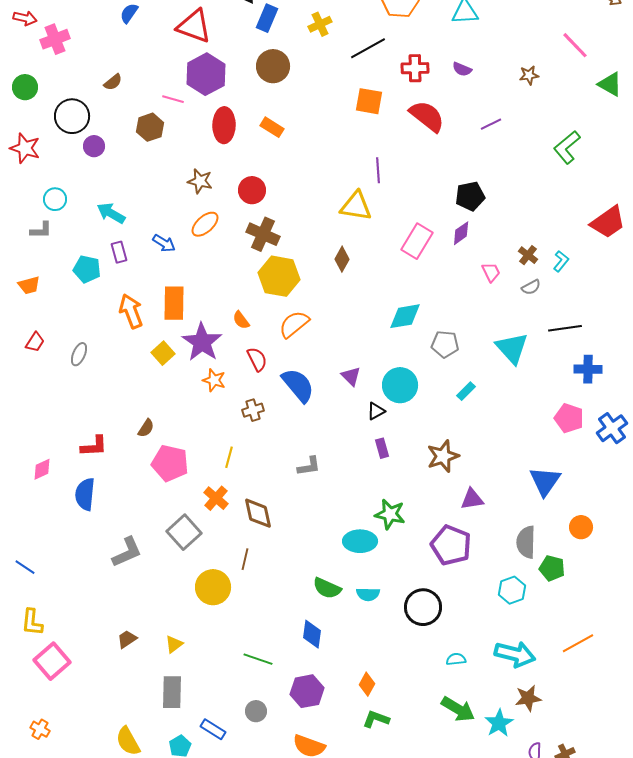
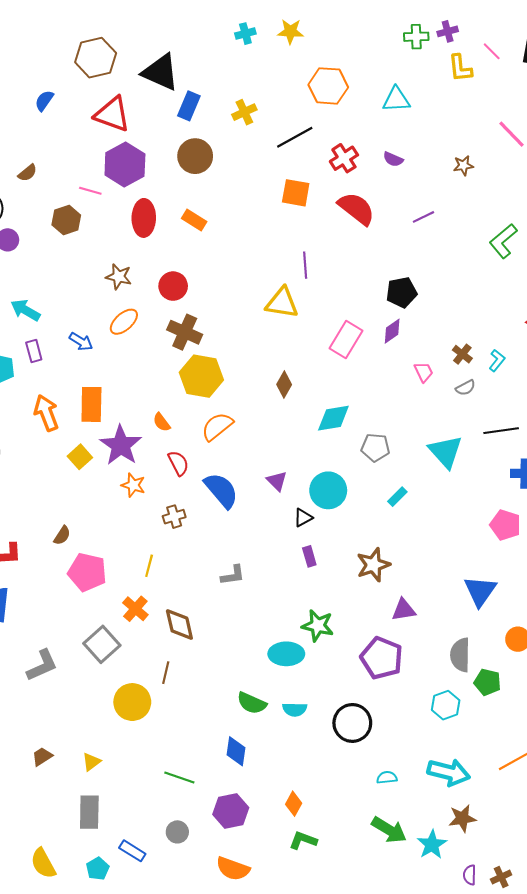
red cross: (415, 68) -> (344, 158), turned -32
brown diamond: (342, 259) -> (284, 385), moved

